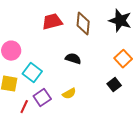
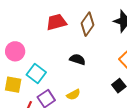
brown diamond: (83, 24) -> (88, 24), turned 30

